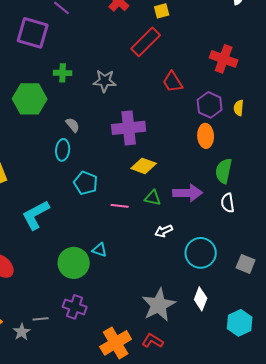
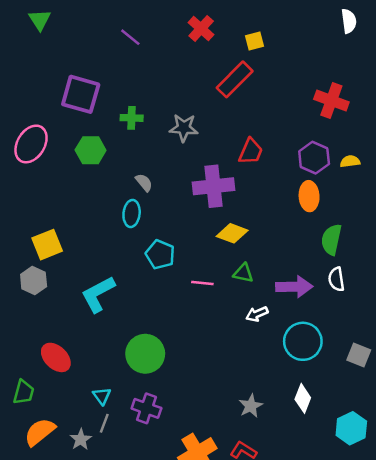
purple square: (33, 33) -> (81, 94), moved
red trapezoid: (173, 82) -> (251, 151), moved, turned -125
green hexagon: (30, 99) -> (91, 150), size x0.7
yellow semicircle: (239, 108) -> (350, 161), turned 77
purple arrow: (188, 193) -> (294, 287), moved
cyan triangle: (100, 250) -> (102, 396), moved, turned 35
gray star: (159, 305) -> (251, 406), size x0.6
gray line: (41, 319) -> (104, 423), turned -63

